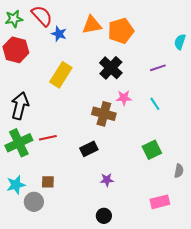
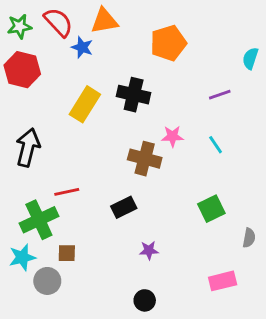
orange triangle: (92, 25) -> (104, 21), moved
black cross: (111, 68) -> (134, 95), moved, turned -30
green cross: (19, 143) -> (39, 220), moved

